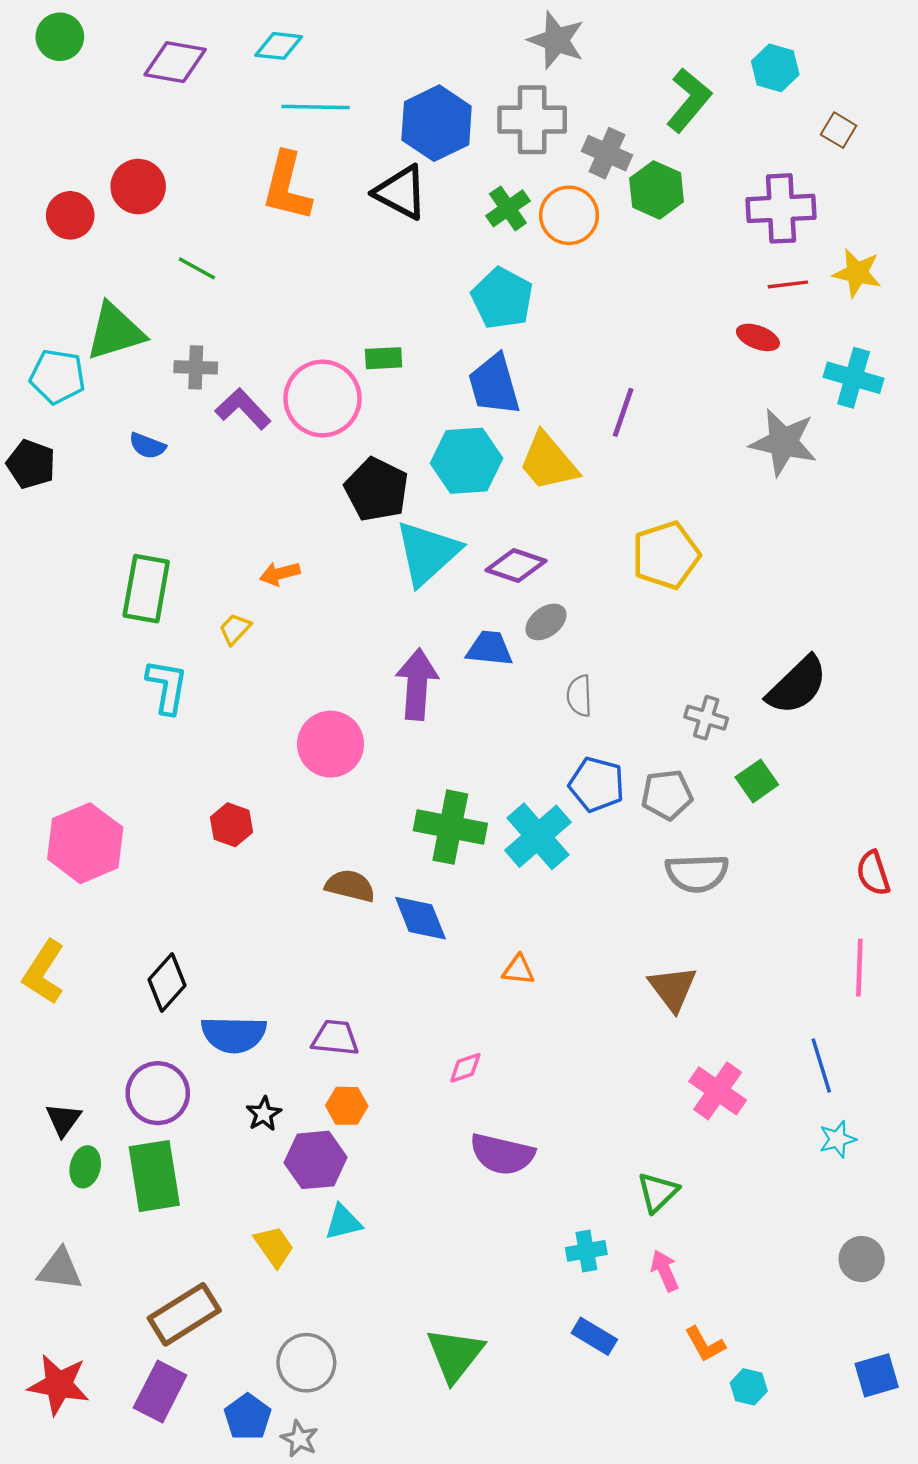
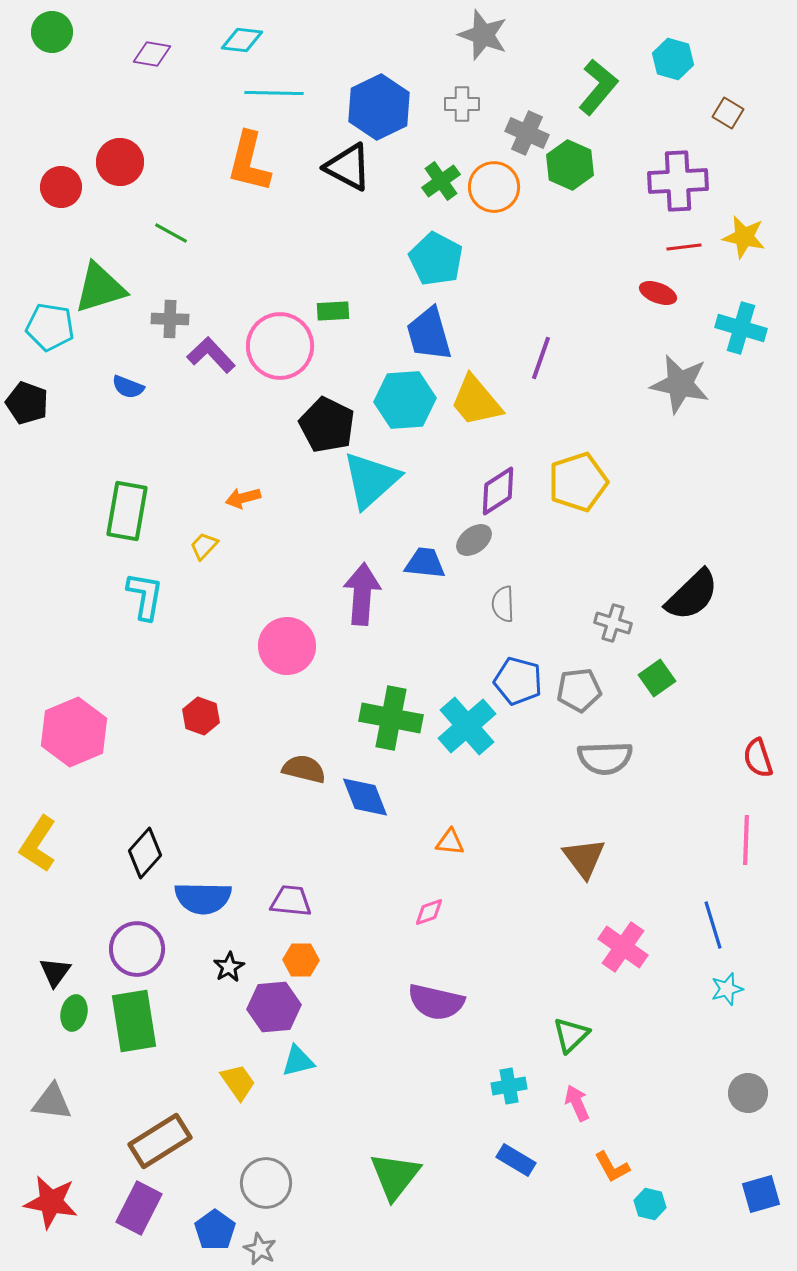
purple diamond: (175, 62) -> (152, 54), size x0.7
gray cross: (532, 120) -> (462, 104), size x0.6
purple diamond: (516, 566) -> (498, 491), moved, turned -51
pink diamond: (465, 1068) -> (429, 912), moved

